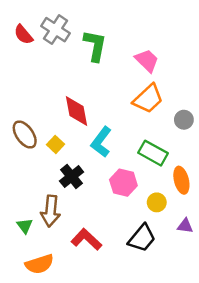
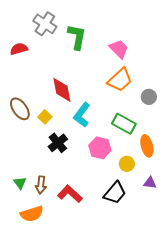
red semicircle: (23, 35) -> (19, 49), moved, turned 114
brown arrow: (51, 211) -> (41, 185), moved, size x0.7

